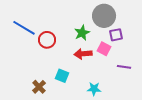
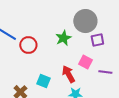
pink square: (104, 49) -> (85, 62), moved
red arrow: (83, 54) -> (68, 74), moved, turned 66

